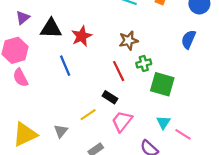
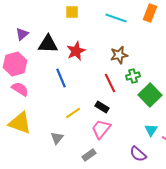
pink semicircle: (20, 78) -> (20, 89), turned 150
green square: (162, 84) -> (150, 95), turned 30
yellow line: (88, 115) -> (73, 113), moved
pink trapezoid: (122, 121) -> (101, 129), moved
yellow triangle: (25, 134) -> (20, 123), moved, turned 45

